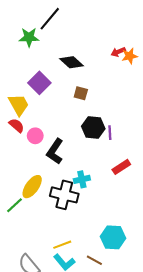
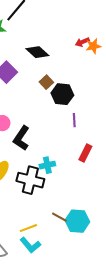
brown square: (81, 93) -> (46, 82), turned 32
black hexagon: (93, 127) -> (62, 94), moved
red rectangle: (121, 167) -> (85, 153), turned -30
brown line: (94, 260) -> (59, 217), moved

